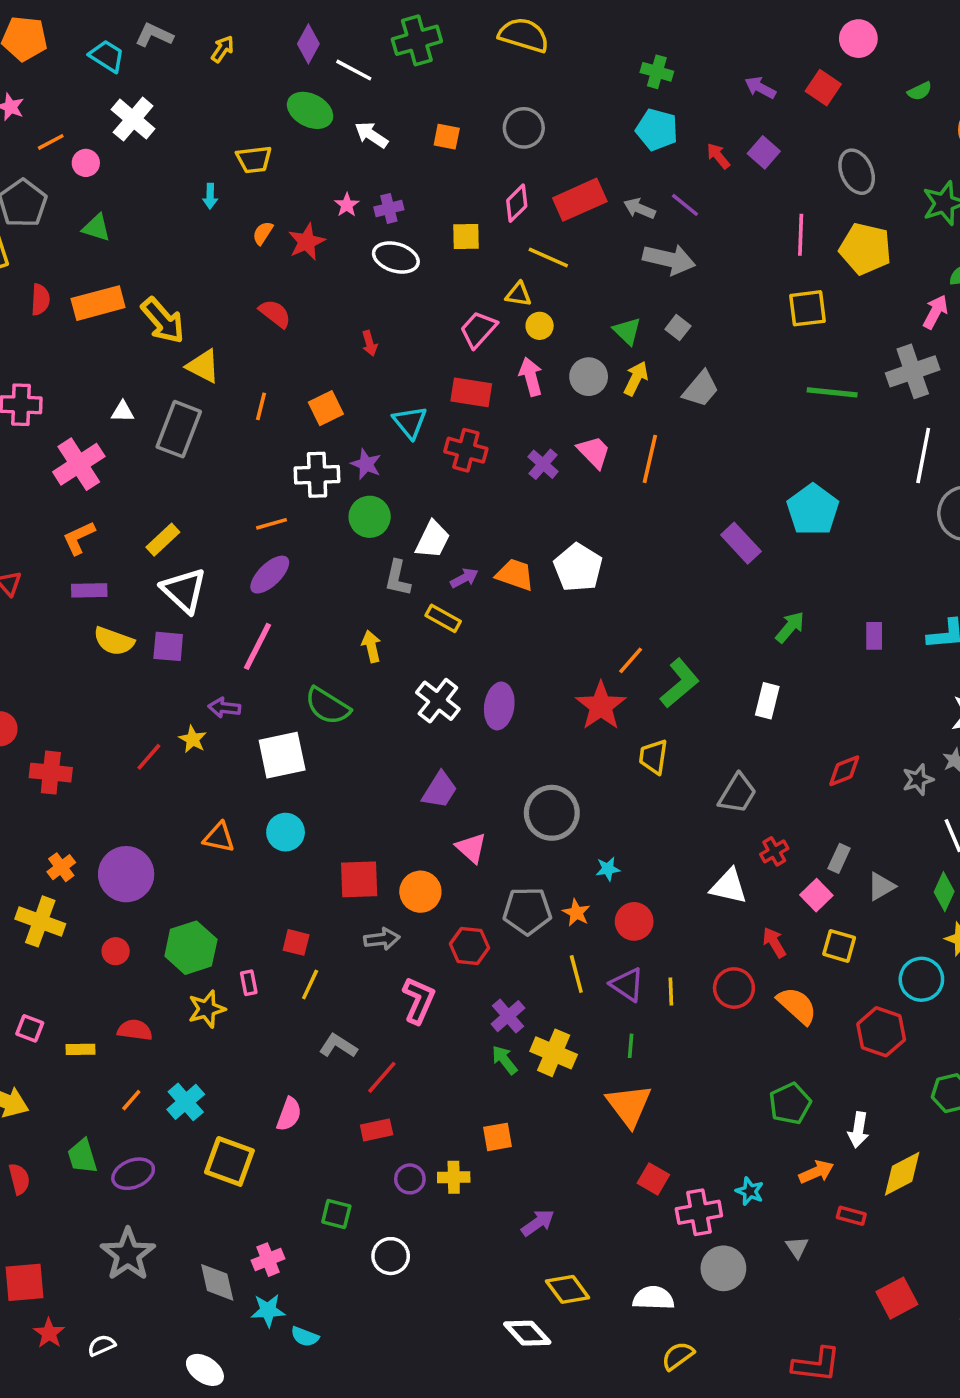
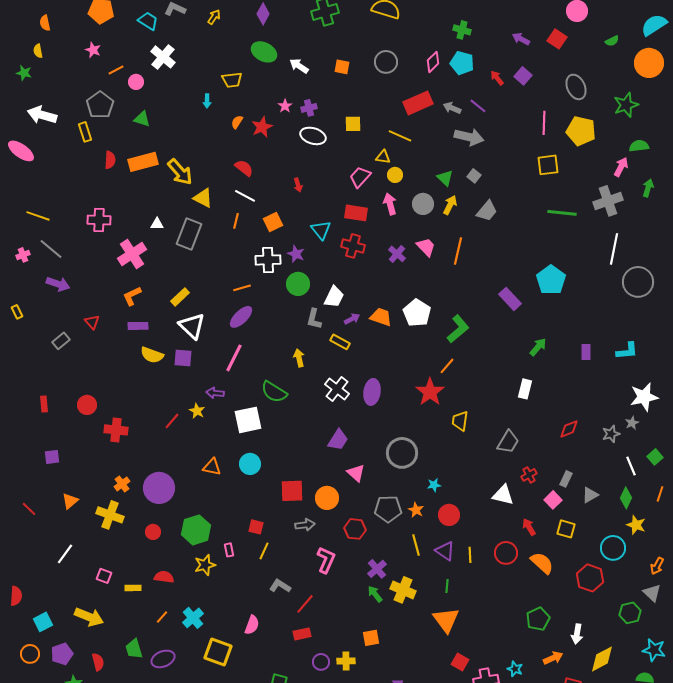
white line: (354, 70) -> (245, 196), moved
pink diamond: (517, 203) -> (433, 62), moved
green L-shape: (680, 683) -> (458, 329), moved

